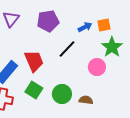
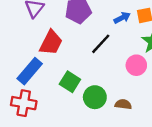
red trapezoid: (34, 61) -> (51, 43), moved, turned 50
green square: (34, 90) -> (70, 82), moved

